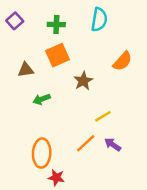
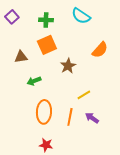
cyan semicircle: (99, 20) -> (81, 16), turned 114
orange line: (86, 143) -> (70, 117), turned -36
orange ellipse: (42, 153) -> (44, 112), moved

